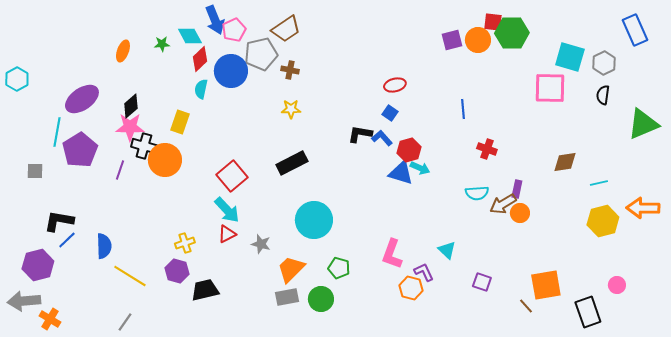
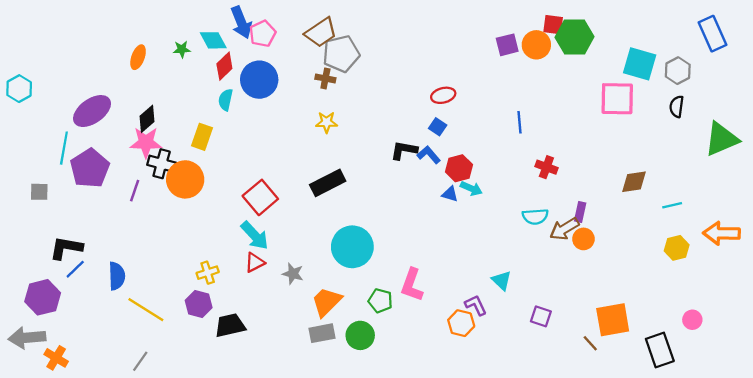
gray pentagon: (261, 54) -> (341, 54), moved
blue triangle: (401, 173) -> (450, 194), size x0.6
yellow hexagon: (603, 221) -> (677, 248), size x0.7
pink L-shape: (392, 254) -> (412, 285), moved

